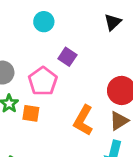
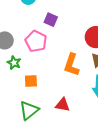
orange square: (31, 113) -> (31, 81), moved

